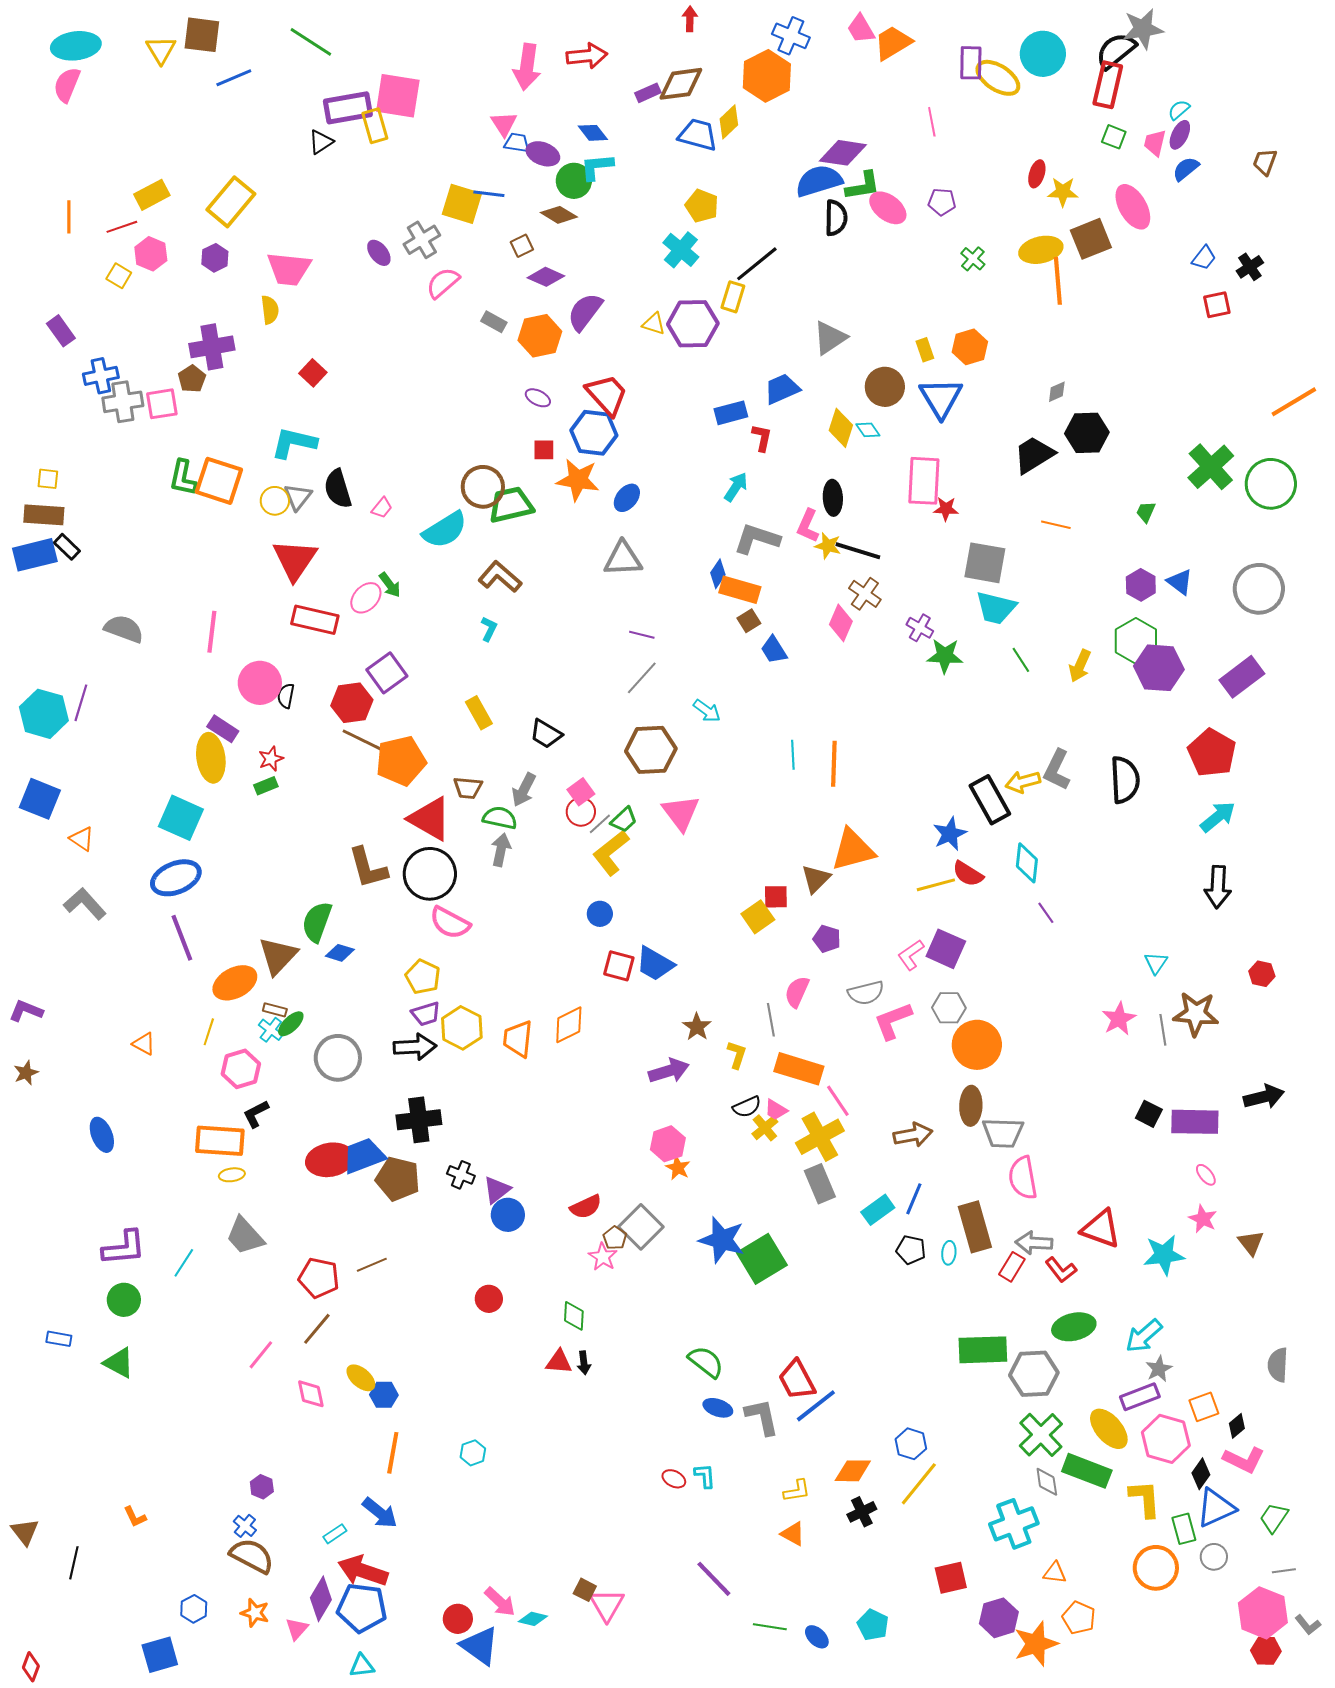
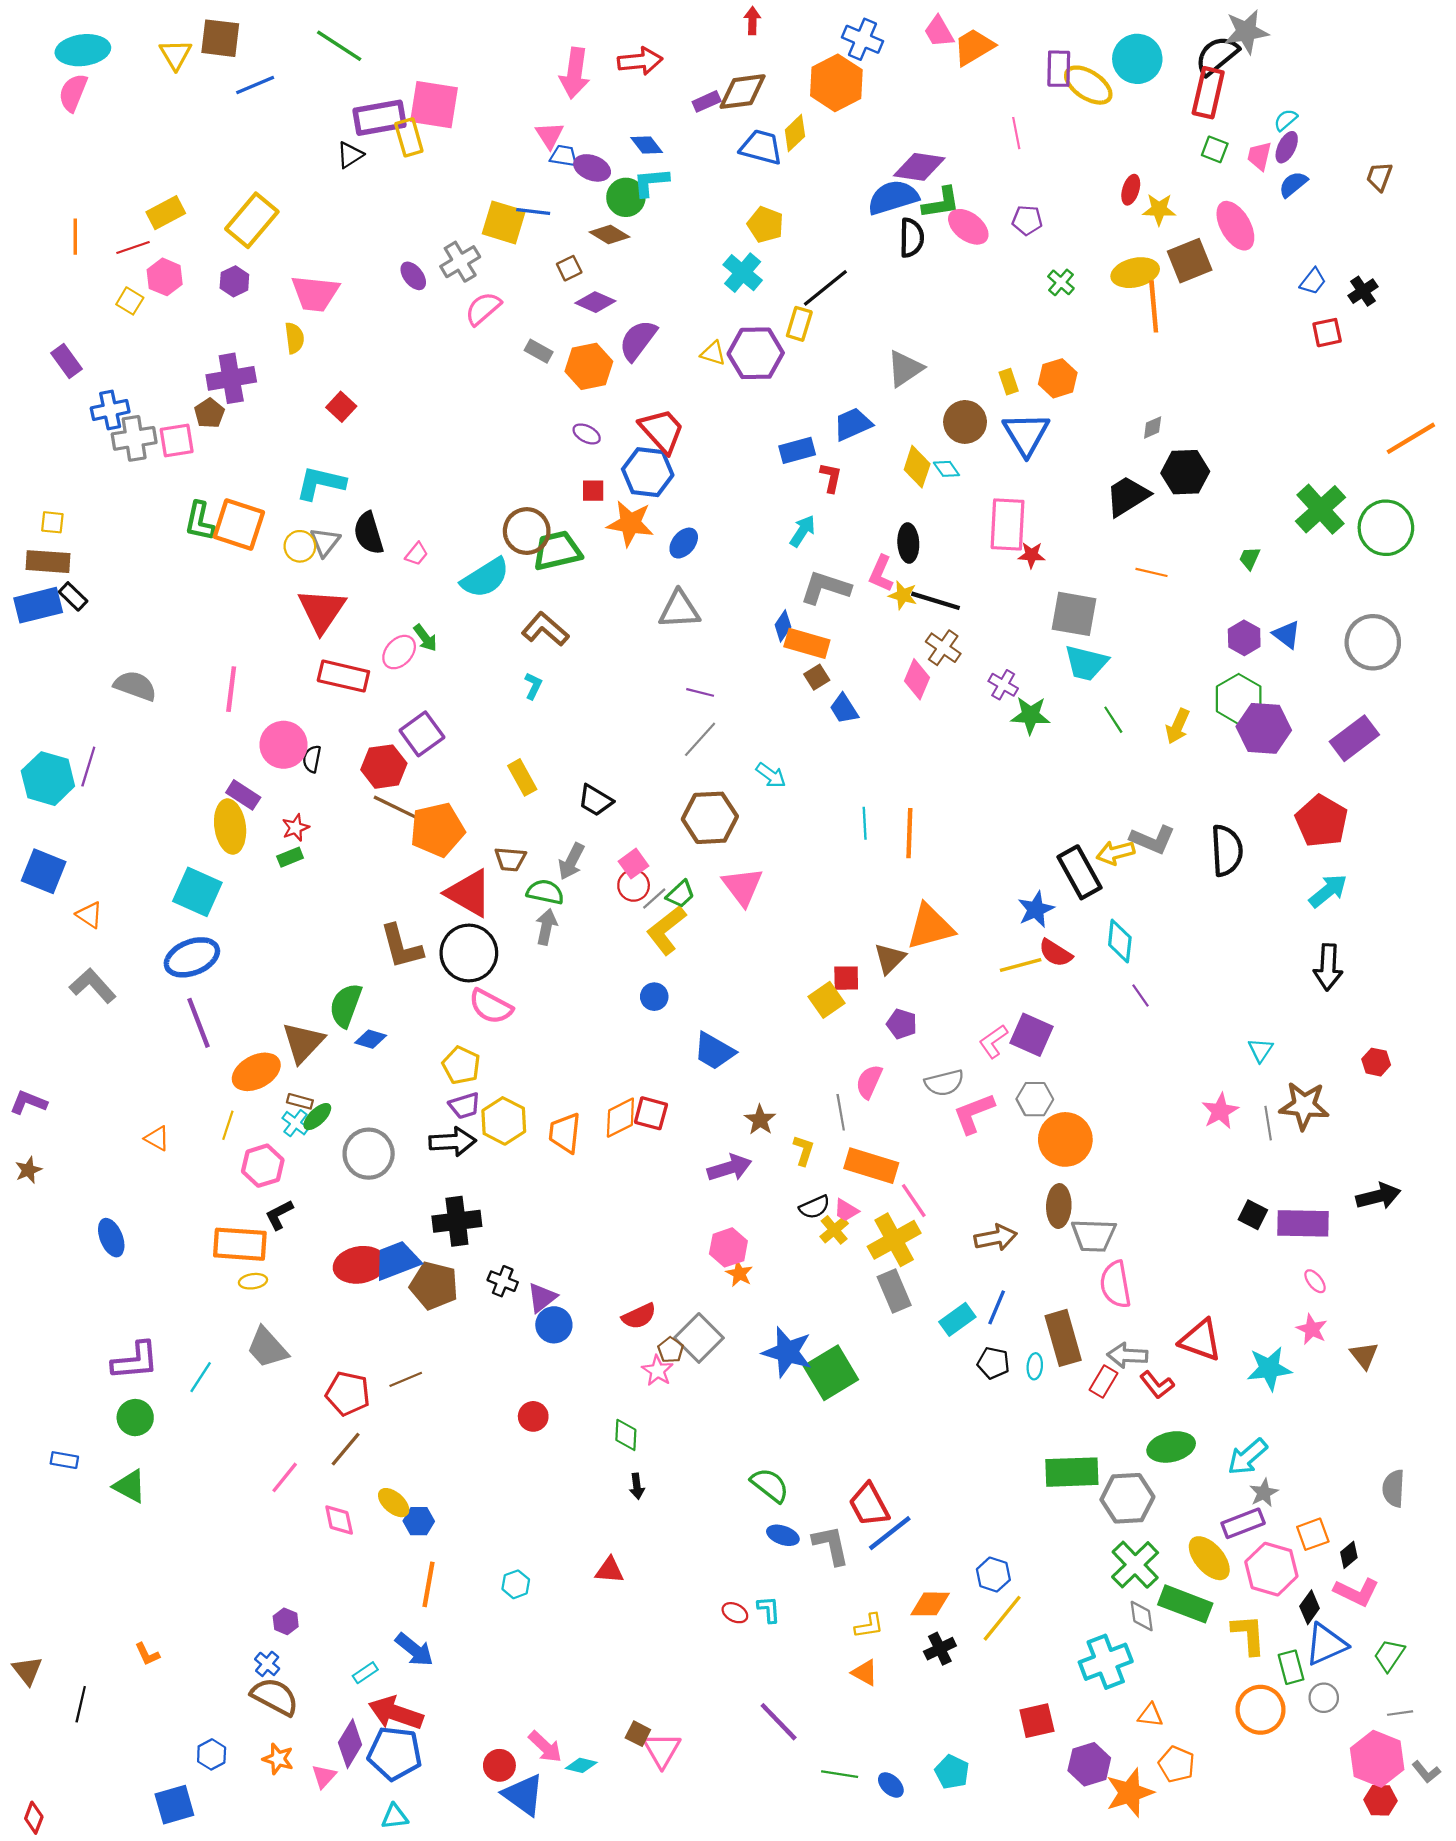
gray L-shape: (1057, 770) -> (1153, 840), turned -93
red square: (619, 966) -> (651, 1113), moved
red triangle: (559, 1362) -> (610, 1570), moved

